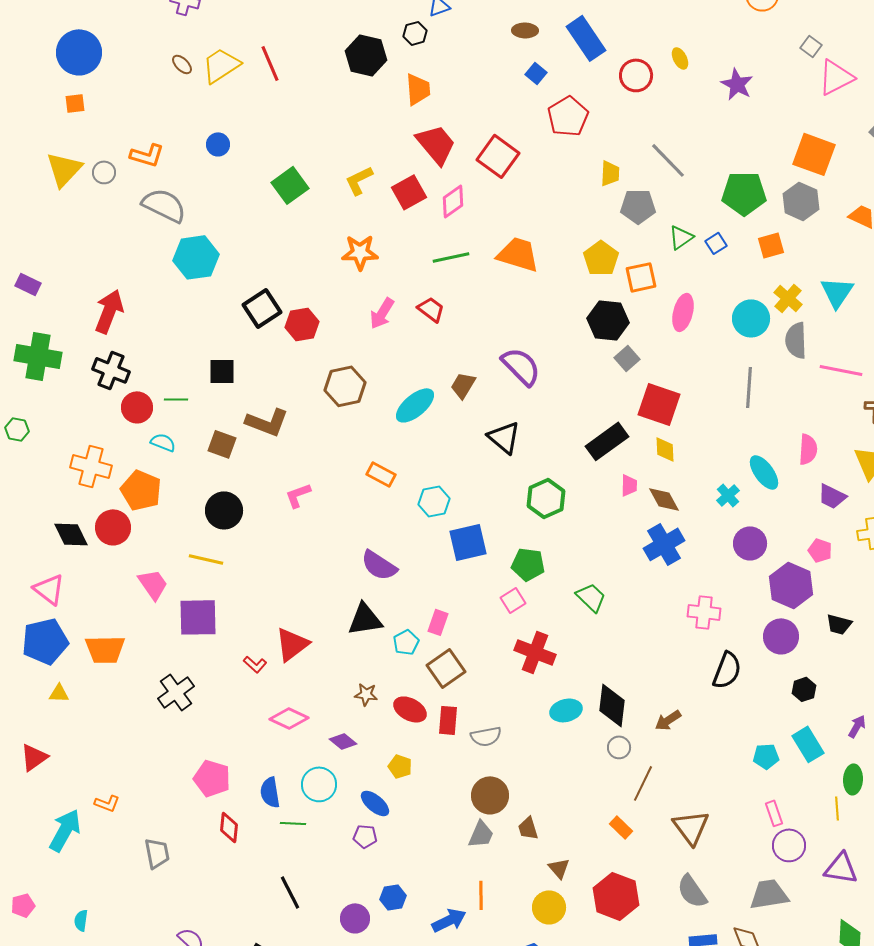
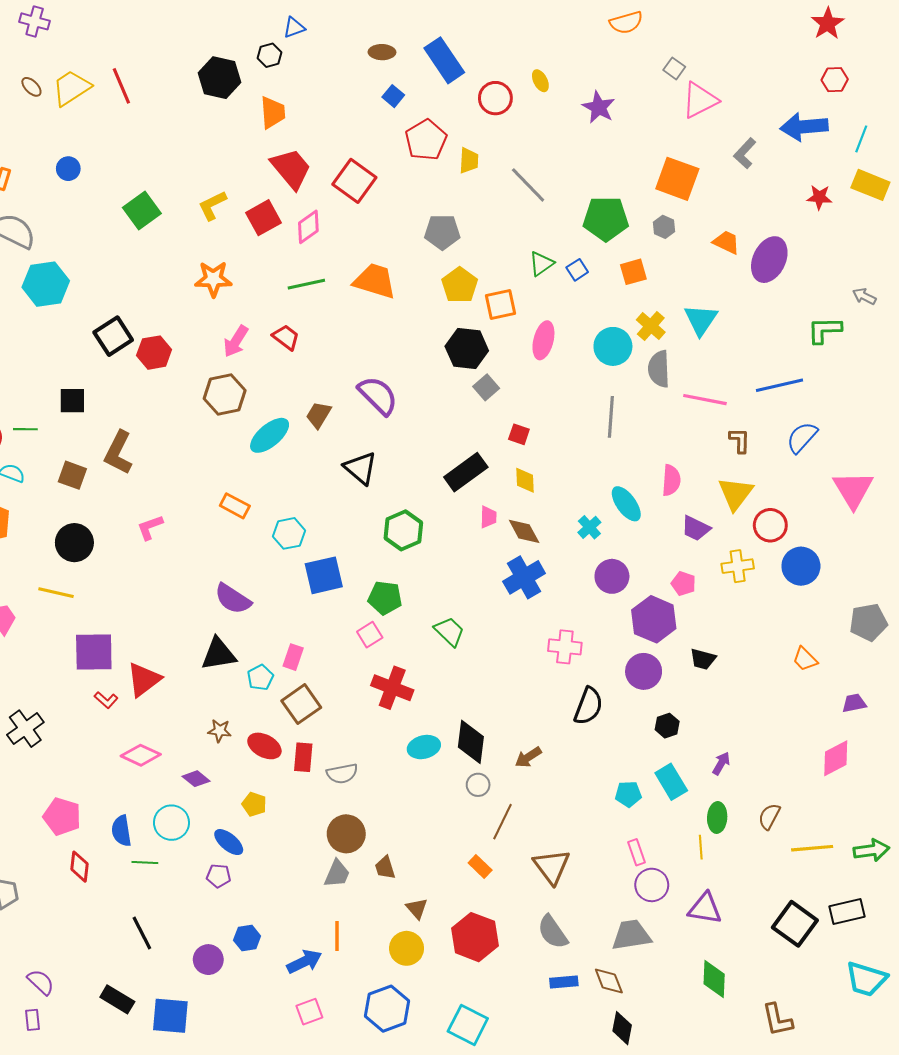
yellow trapezoid: (610, 173) -> (469, 160), moved
gray hexagon: (801, 201) -> (664, 227), size x0.6
gray pentagon: (638, 206) -> (442, 232), moved
brown hexagon: (345, 386) -> (225, 394), moved
red square: (659, 404) -> (519, 434), size x0.5
brown L-shape: (267, 422) -> (118, 453), turned 96
purple square: (198, 617) -> (94, 652), moved

